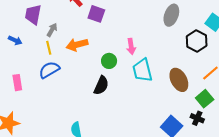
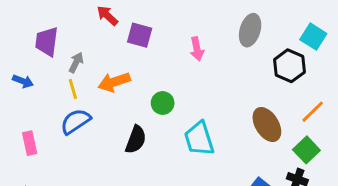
pink arrow: (131, 46) -> (197, 49), moved
cyan trapezoid: (142, 70) -> (199, 139), moved
black semicircle: (101, 85) -> (136, 140), moved

